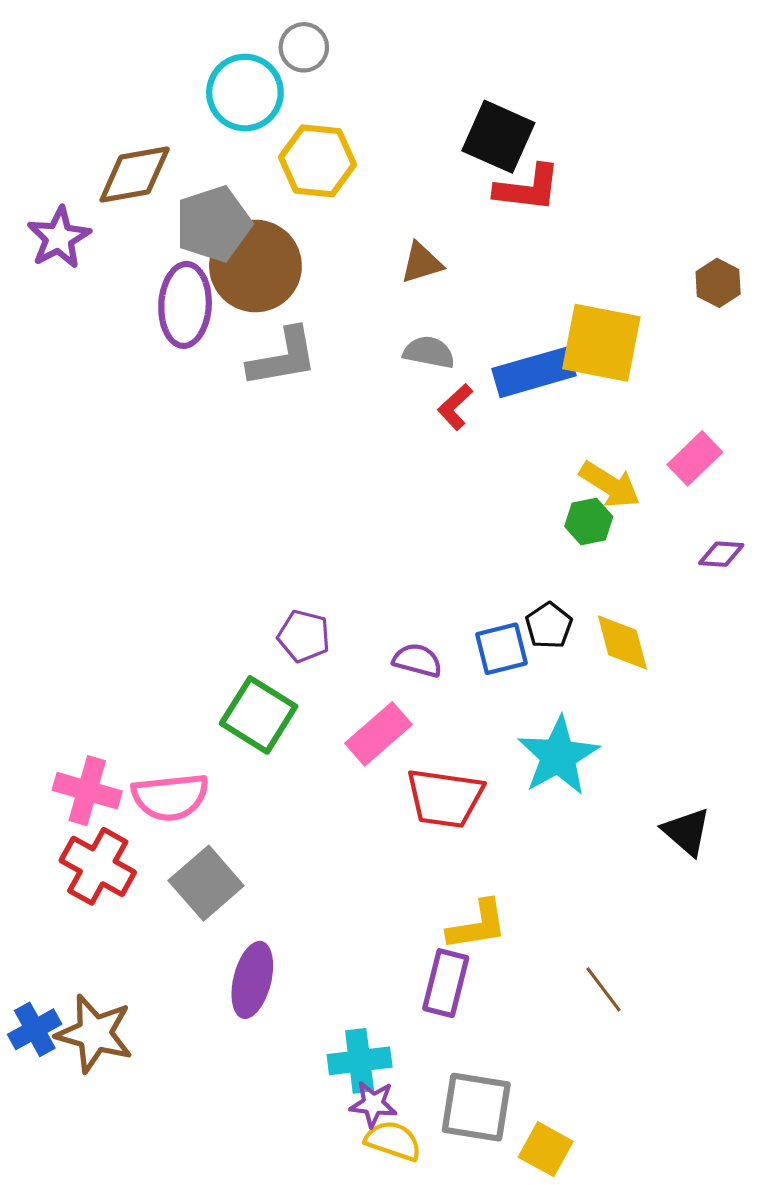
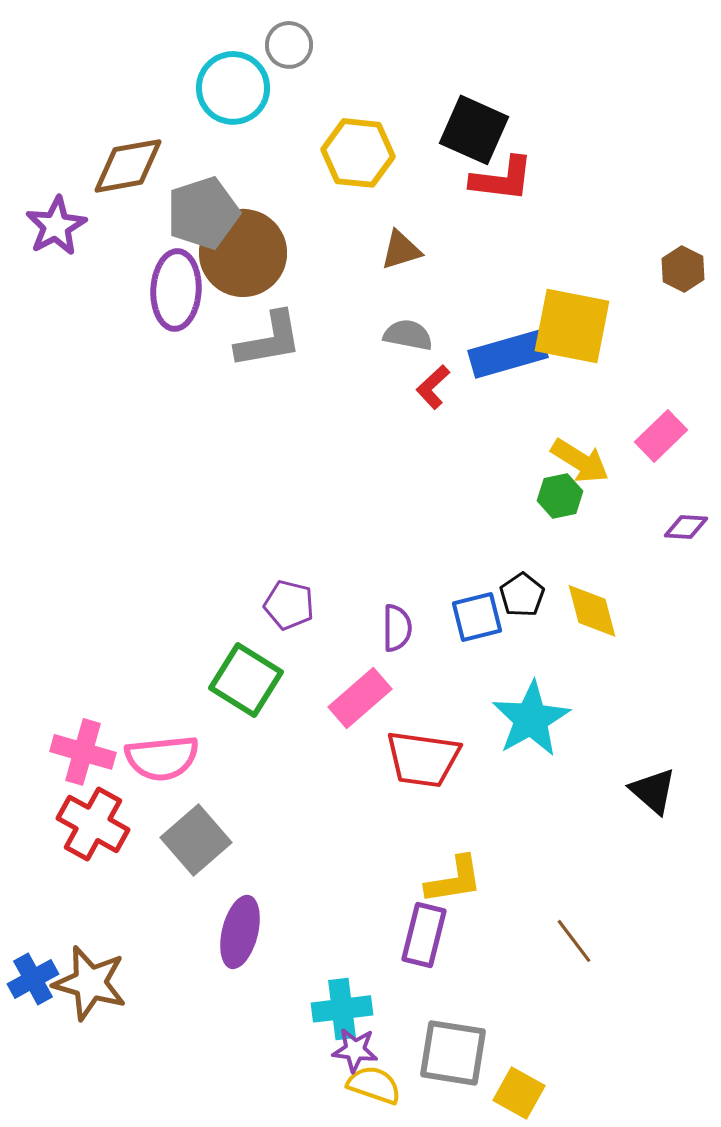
yellow hexagon: (317, 161) -> (358, 153), moved
purple semicircle: (417, 660) -> (397, 628), turned 75

